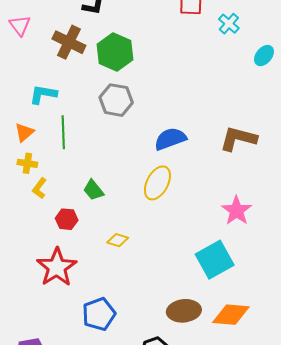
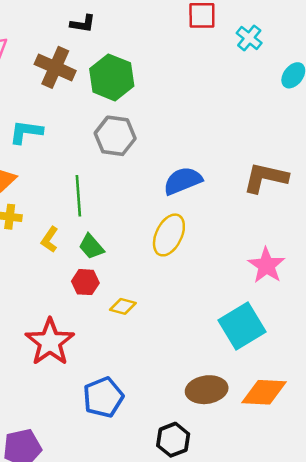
green line: (63, 132) -> (78, 196), moved
yellow L-shape: (39, 188) -> (50, 240), moved
red hexagon: (67, 219) -> (85, 282), moved

